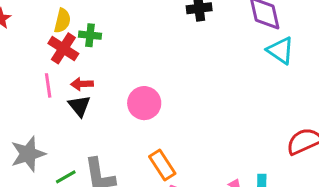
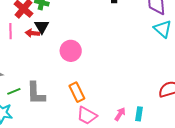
black triangle: (79, 106) -> (42, 27), moved

